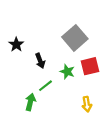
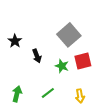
green line: (46, 86) -> (48, 93), moved
green arrow: (30, 102) -> (17, 94), moved

